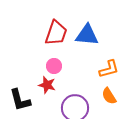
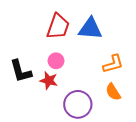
black L-shape: (20, 100) -> (21, 71), moved

